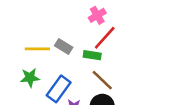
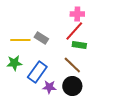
pink cross: (97, 15) -> (77, 14), moved, turned 32
green rectangle: (92, 55) -> (79, 45), moved

